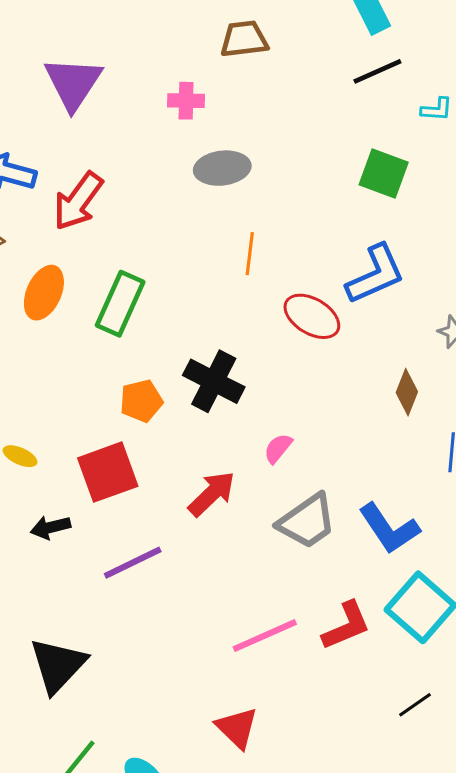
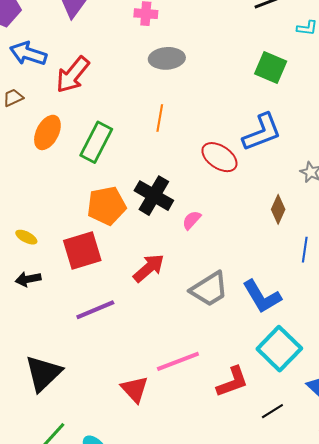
orange line: (250, 254) -> (160, 118), moved
orange pentagon: (141, 401) -> (106, 206), size x1.4
pink semicircle: (278, 448) -> (192, 220), moved
black arrow: (50, 527) -> (28, 279), moved
red L-shape: (346, 626) -> (232, 382), moved
red triangle: (237, 728) -> (135, 389), moved

